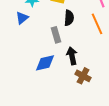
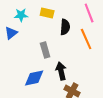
black semicircle: (69, 18) -> (65, 27), moved

